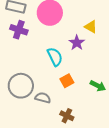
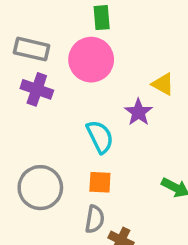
orange square: (67, 81) -> (100, 182), moved, turned 32
gray semicircle: (43, 98) -> (95, 219), moved, turned 84

